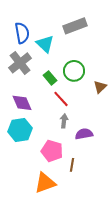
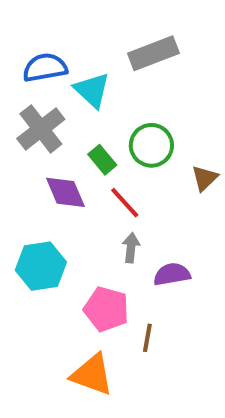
blue semicircle: (22, 33) -> (45, 68), turned -90
purple diamond: (22, 103) -> (65, 192), moved
orange triangle: (45, 183) -> (92, 375), turned 40

